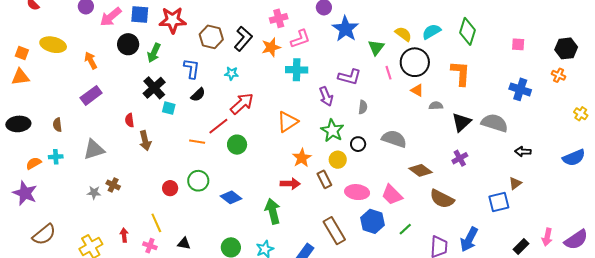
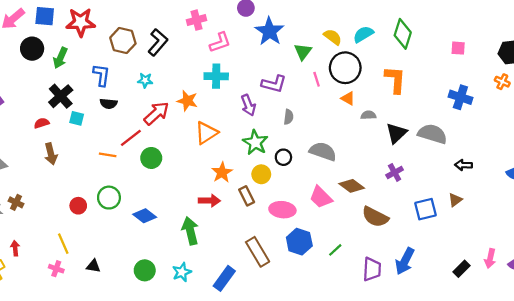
orange star: (271, 47) -> (187, 101), moved, turned 30
black semicircle: (198, 95) -> (109, 104), turned 49
red semicircle: (130, 120) -> (42, 123), moved, turned 80
pink trapezoid: (392, 195) -> (321, 197), moved
blue square: (499, 202) -> (426, 209), moved
red arrow: (124, 235) -> (15, 248), moved

